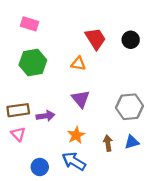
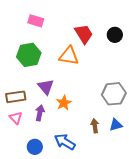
pink rectangle: (30, 24) -> (36, 21), moved
orange triangle: (78, 64) -> (69, 56), size x1.5
purple triangle: (81, 99) -> (46, 87), moved
purple arrow: (45, 116) -> (40, 113), moved, turned -70
orange star: (76, 135) -> (64, 103), moved

